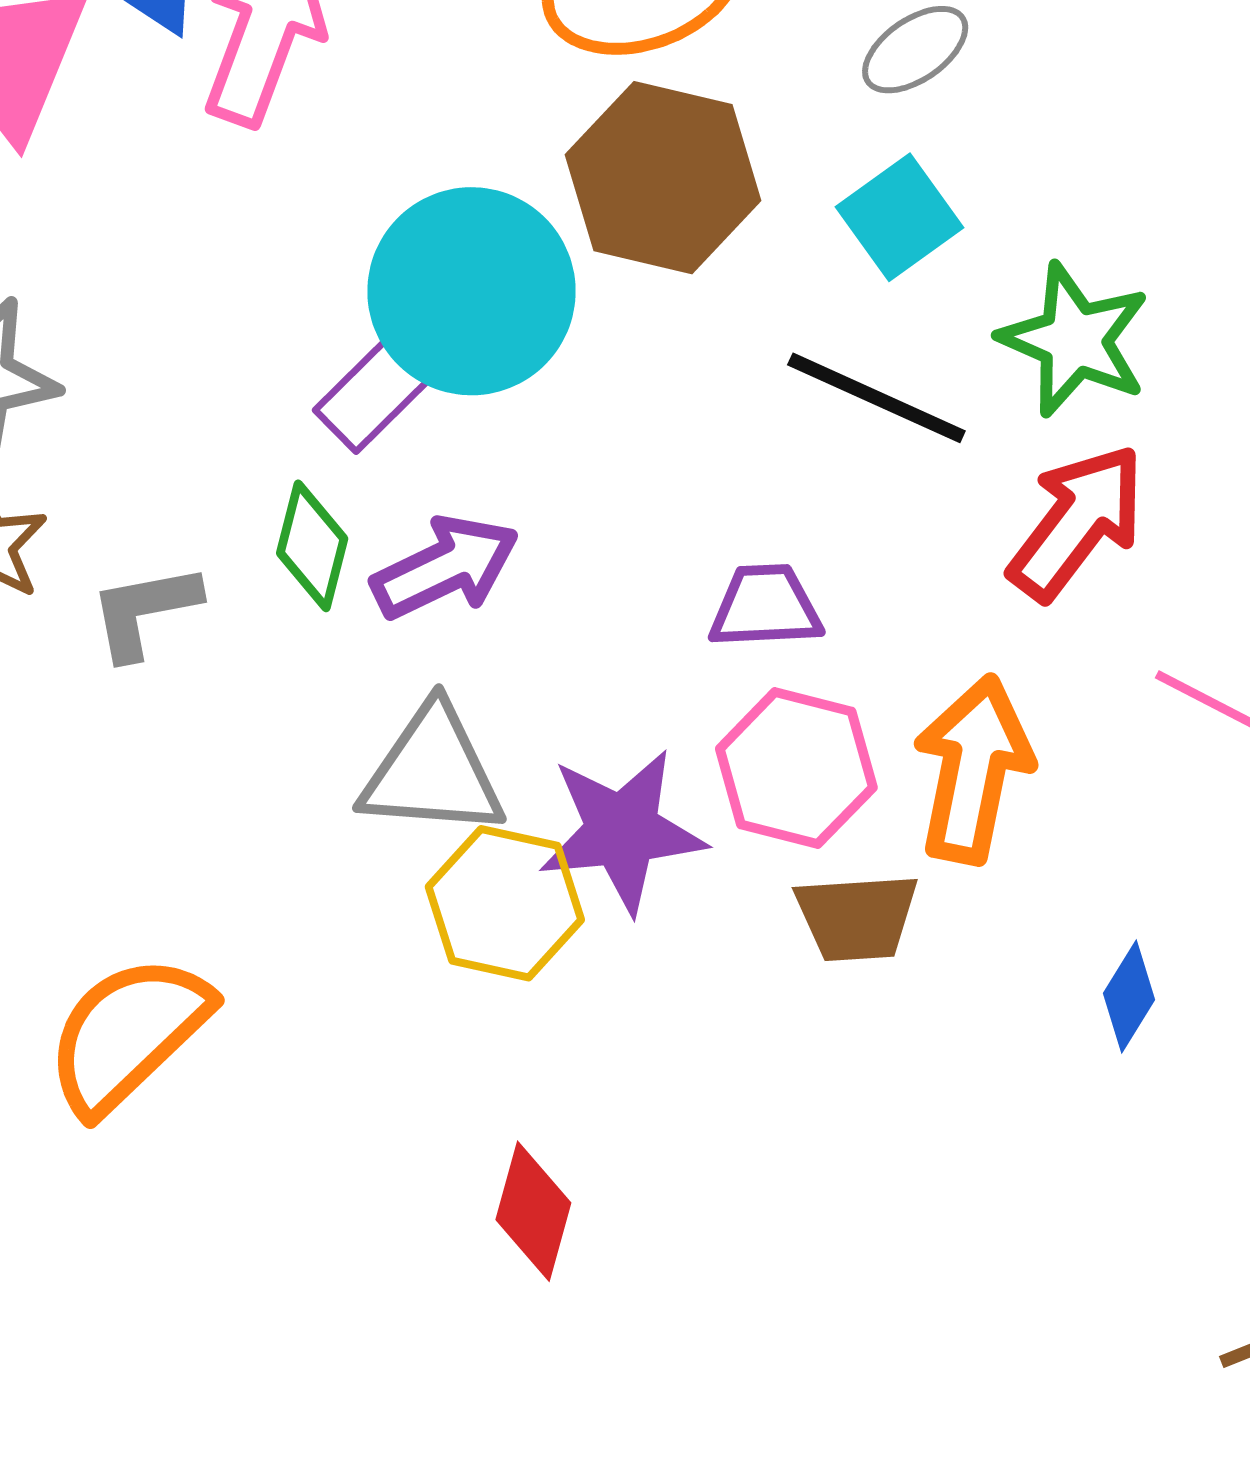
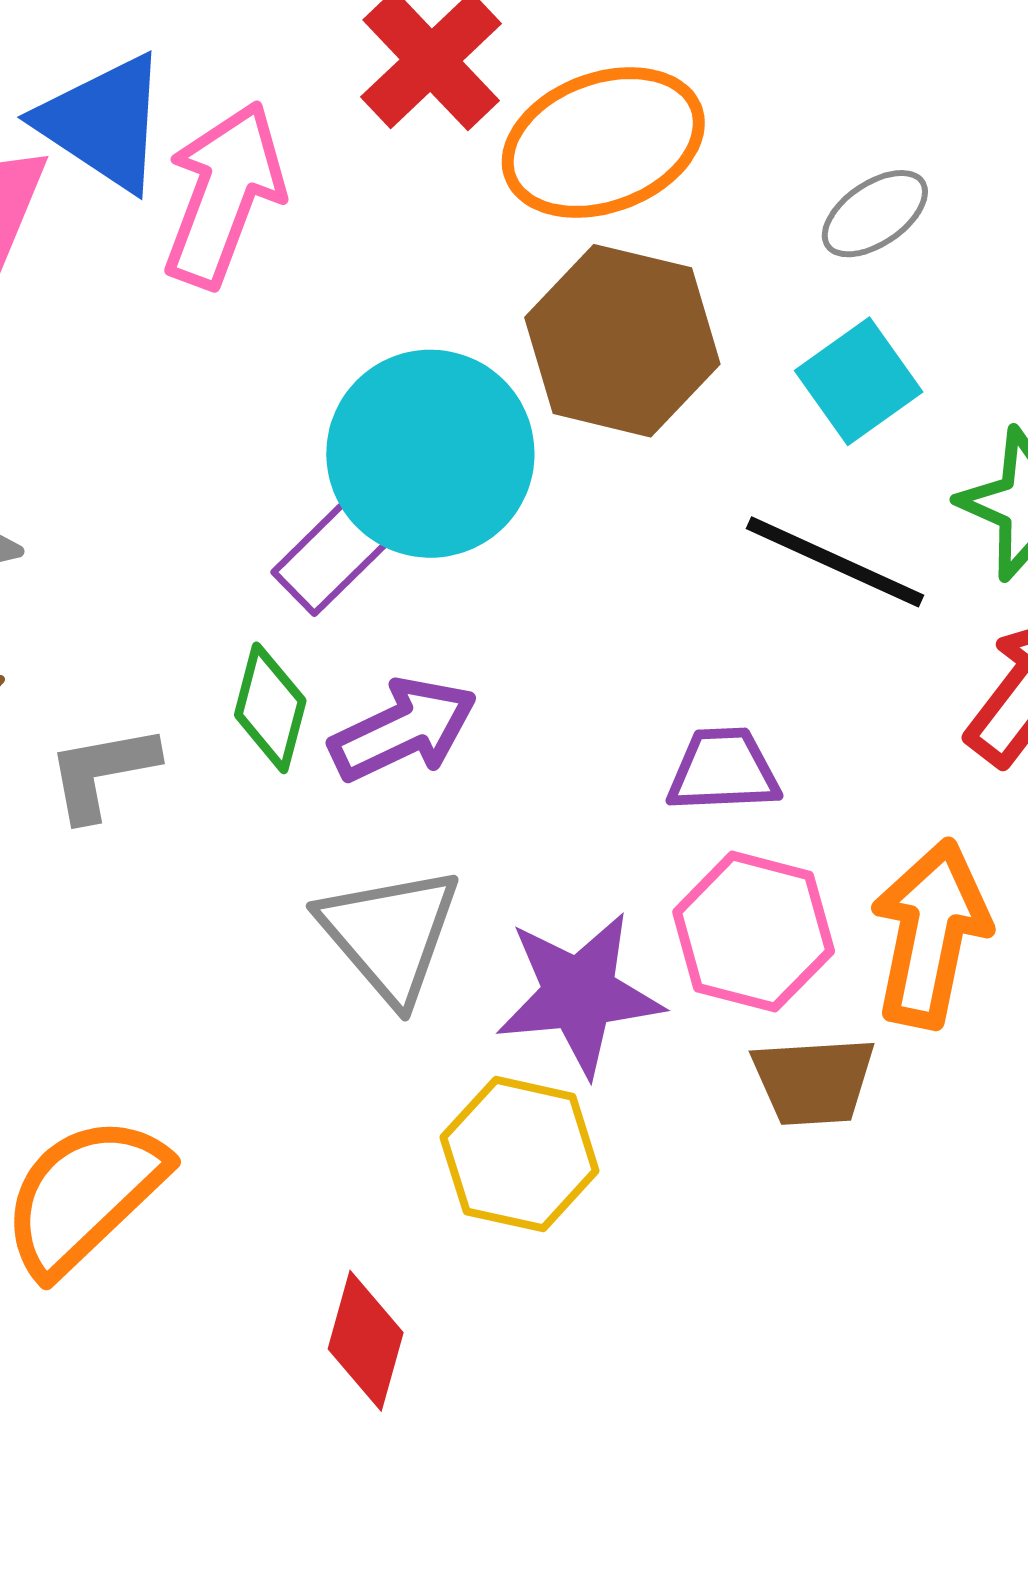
gray triangle: (433, 772) -> (390, 934), turned 45
yellow hexagon: (505, 903) -> (520, 1154), moved
red diamond: (533, 1211) -> (366, 1341), moved

